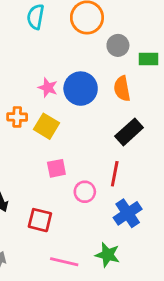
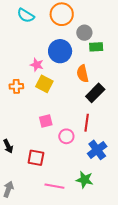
cyan semicircle: (36, 17) -> (26, 16), turned -66
green rectangle: (148, 59) -> (96, 47), moved
blue circle: (81, 89) -> (60, 51), moved
orange semicircle: (122, 89) -> (83, 74), moved
yellow square: (47, 126) -> (44, 84), moved

